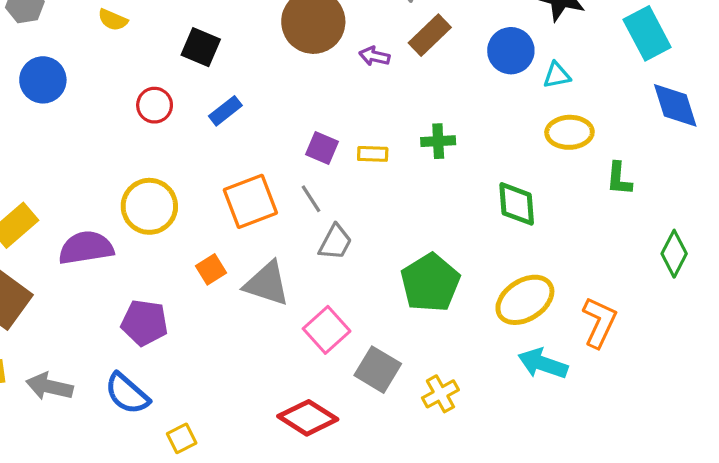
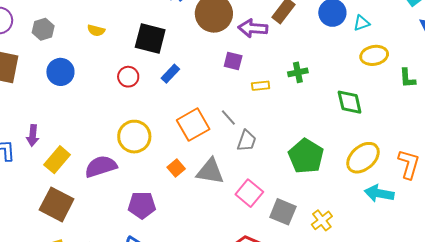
black square: (201, 47) -> (150, 38), size x1.4
purple arrow: (374, 56) -> (253, 28), size x1.6
purple square: (322, 148) -> (233, 61), moved

